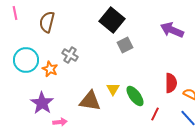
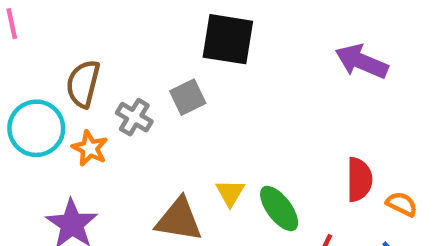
black square: (112, 20) -> (228, 39), turned -30
brown semicircle: (47, 22) -> (83, 84), moved
gray square: (125, 45) -> (188, 97), moved

